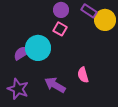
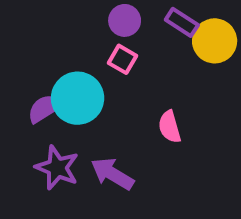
pink semicircle: (83, 75) -> (170, 127), moved
purple star: (18, 89) -> (57, 168), moved

